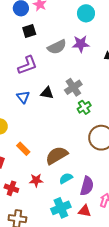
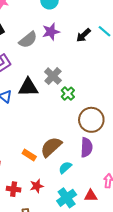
black triangle: (47, 93) -> (28, 87), size x1.5
orange rectangle: (23, 149) -> (29, 155), moved
red star: (36, 180) -> (37, 186), moved
purple semicircle: (87, 186) -> (87, 147), moved

